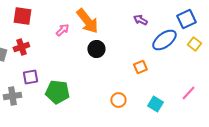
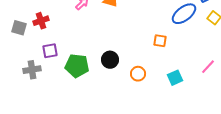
black circle: (96, 49) -> (110, 60), moved
orange square: (140, 67) -> (160, 41), turned 32
cyan square: (155, 104) -> (175, 78), turned 35

